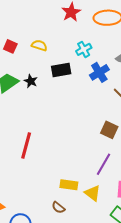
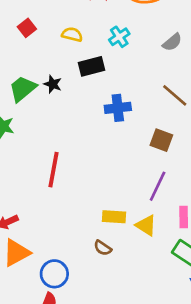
yellow semicircle: (39, 45) -> (72, 34), moved
red square: (10, 46) -> (27, 28), moved, turned 32
blue cross: (99, 72) -> (118, 108), moved, turned 30

